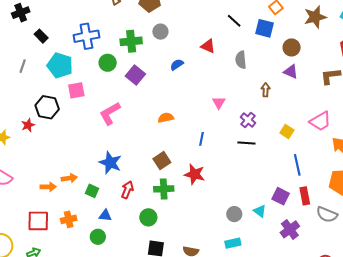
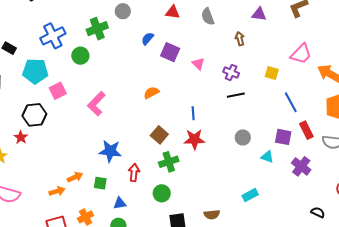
purple square: (135, 75) -> (170, 52), moved
blue line: (202, 139) -> (193, 113), moved
gray circle: (234, 214) -> (243, 137), moved

